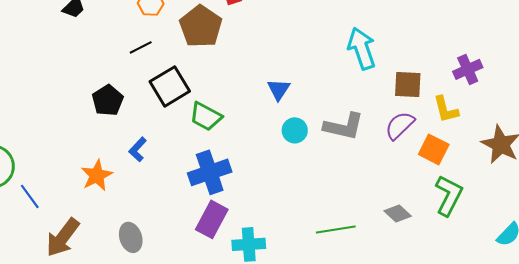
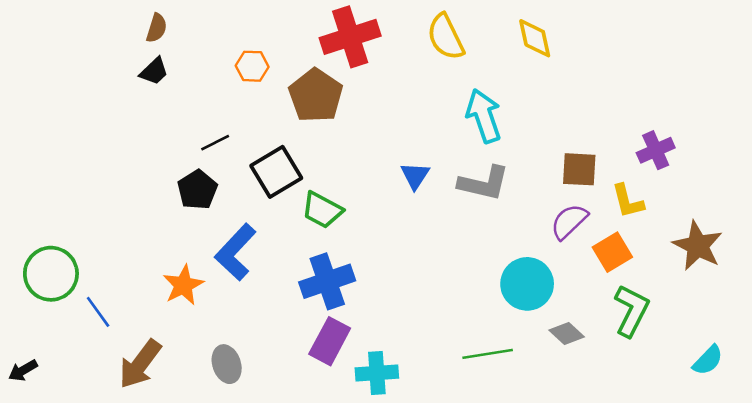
black line: (141, 47) -> (215, 143), moved
cyan arrow: (362, 48) -> (484, 116), moved
gray L-shape: (344, 126) -> (484, 183), moved
cyan circle: (295, 130) -> (527, 284), moved, size x1.6
blue L-shape: (138, 149) -> (236, 252), size x1.8
orange square: (434, 149) -> (612, 252), turned 32

